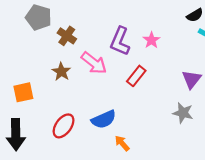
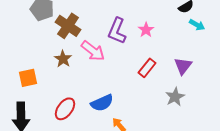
brown cross: (67, 36) -> (68, 26), size x1.4
red rectangle: (136, 76) -> (147, 68), moved
gray star: (183, 113) -> (175, 97), turned 30

